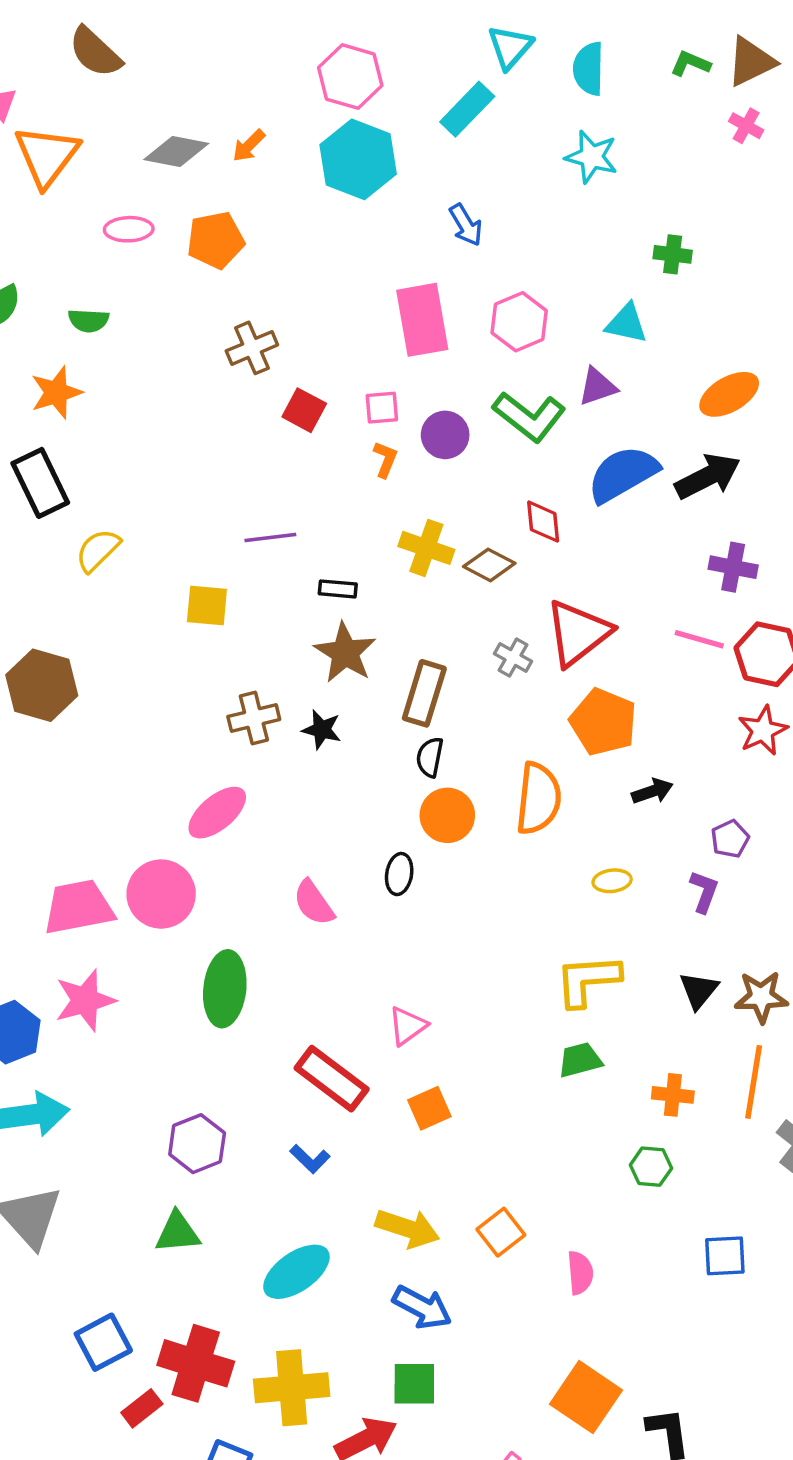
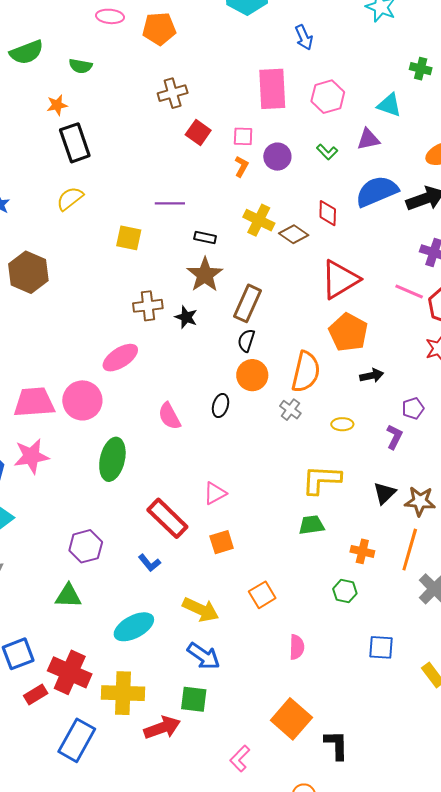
orange star: (56, 392) -> (57, 105), size x0.7
green L-shape: (529, 417) -> (327, 152), size x0.5
black rectangle: (40, 483) -> (75, 143), moved
gray cross: (513, 658) -> (290, 410), moved
orange square: (501, 1232) -> (262, 595), moved

